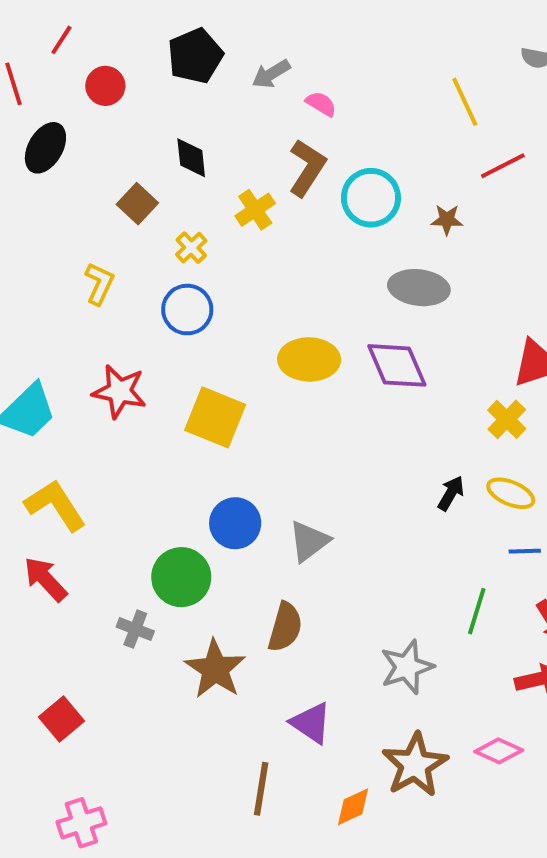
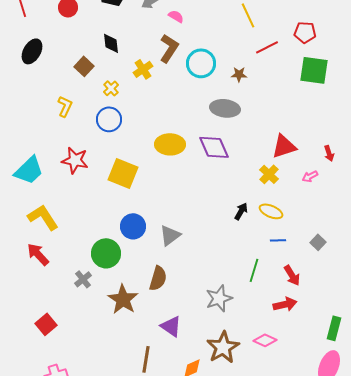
black ellipse: (45, 148) -> (32, 51), moved
gray cross: (135, 629) -> (83, 279), turned 30

